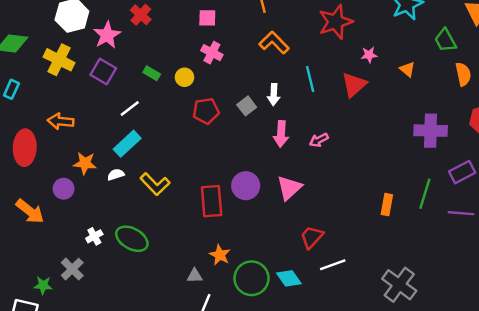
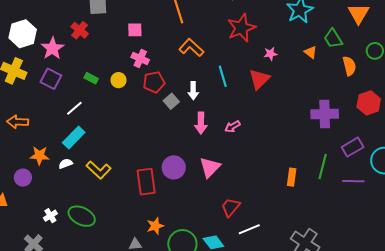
orange triangle: (407, 69) -> (311, 52), moved
red pentagon: (206, 111) -> (154, 82), moved
orange star: (220, 255) -> (155, 226), turned 30

